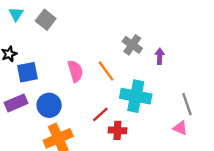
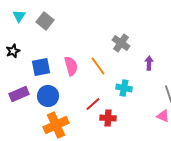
purple arrow: (160, 56) -> (149, 63), moved
blue square: (27, 72) -> (41, 67), moved
cyan cross: (136, 96) -> (124, 88), size x0.6

